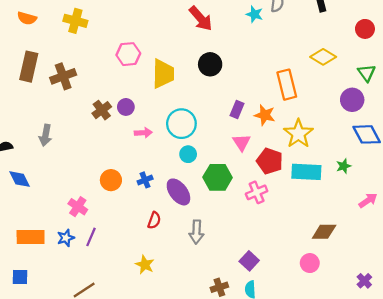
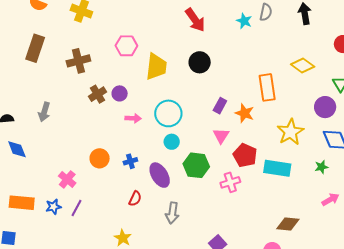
brown cross: (63, 76) -> (78, 61), moved
yellow star: (298, 134) -> (290, 132), moved
green star: (344, 166) -> (321, 167), moved

